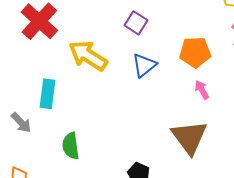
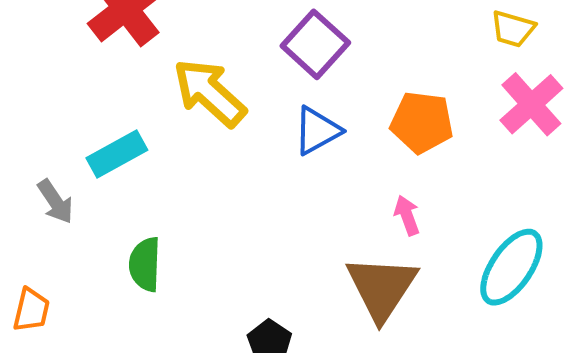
purple square: (136, 23) -> (315, 44), size x1.4
pink arrow: (202, 90) -> (407, 215), moved
cyan rectangle: (47, 94) -> (117, 154), turned 44

